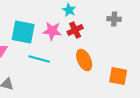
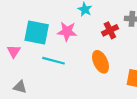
red cross: (75, 30) -> (110, 30), moved

